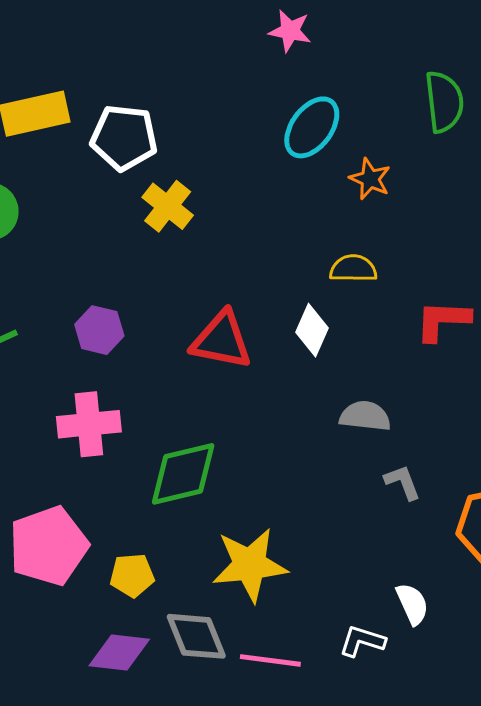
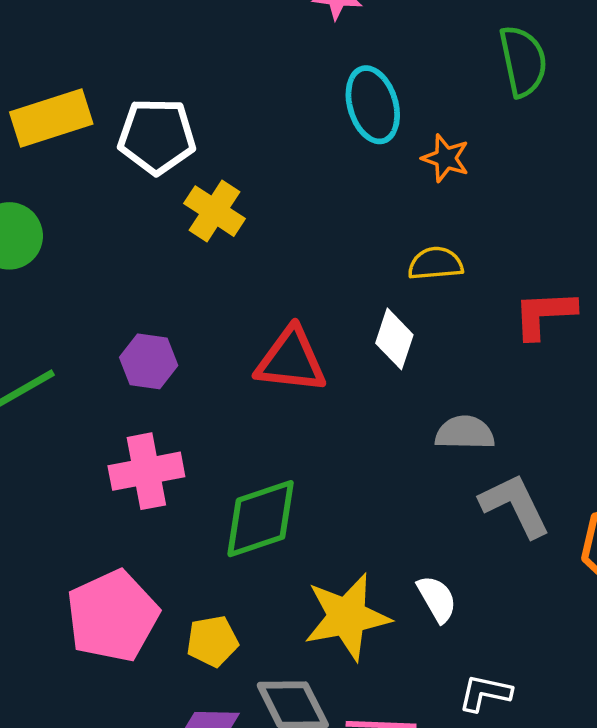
cyan ellipse: (312, 127) -> (373, 105), turned -48
gray L-shape: (403, 482) -> (515, 505), size x1.6
white semicircle: (412, 604) -> (437, 599), moved

